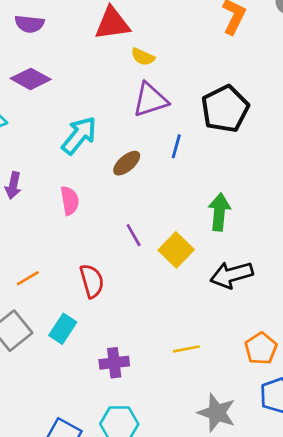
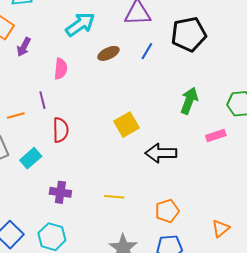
green arrow: (219, 212) -> (189, 101), moved
purple line: (134, 235) -> (42, 100), moved

